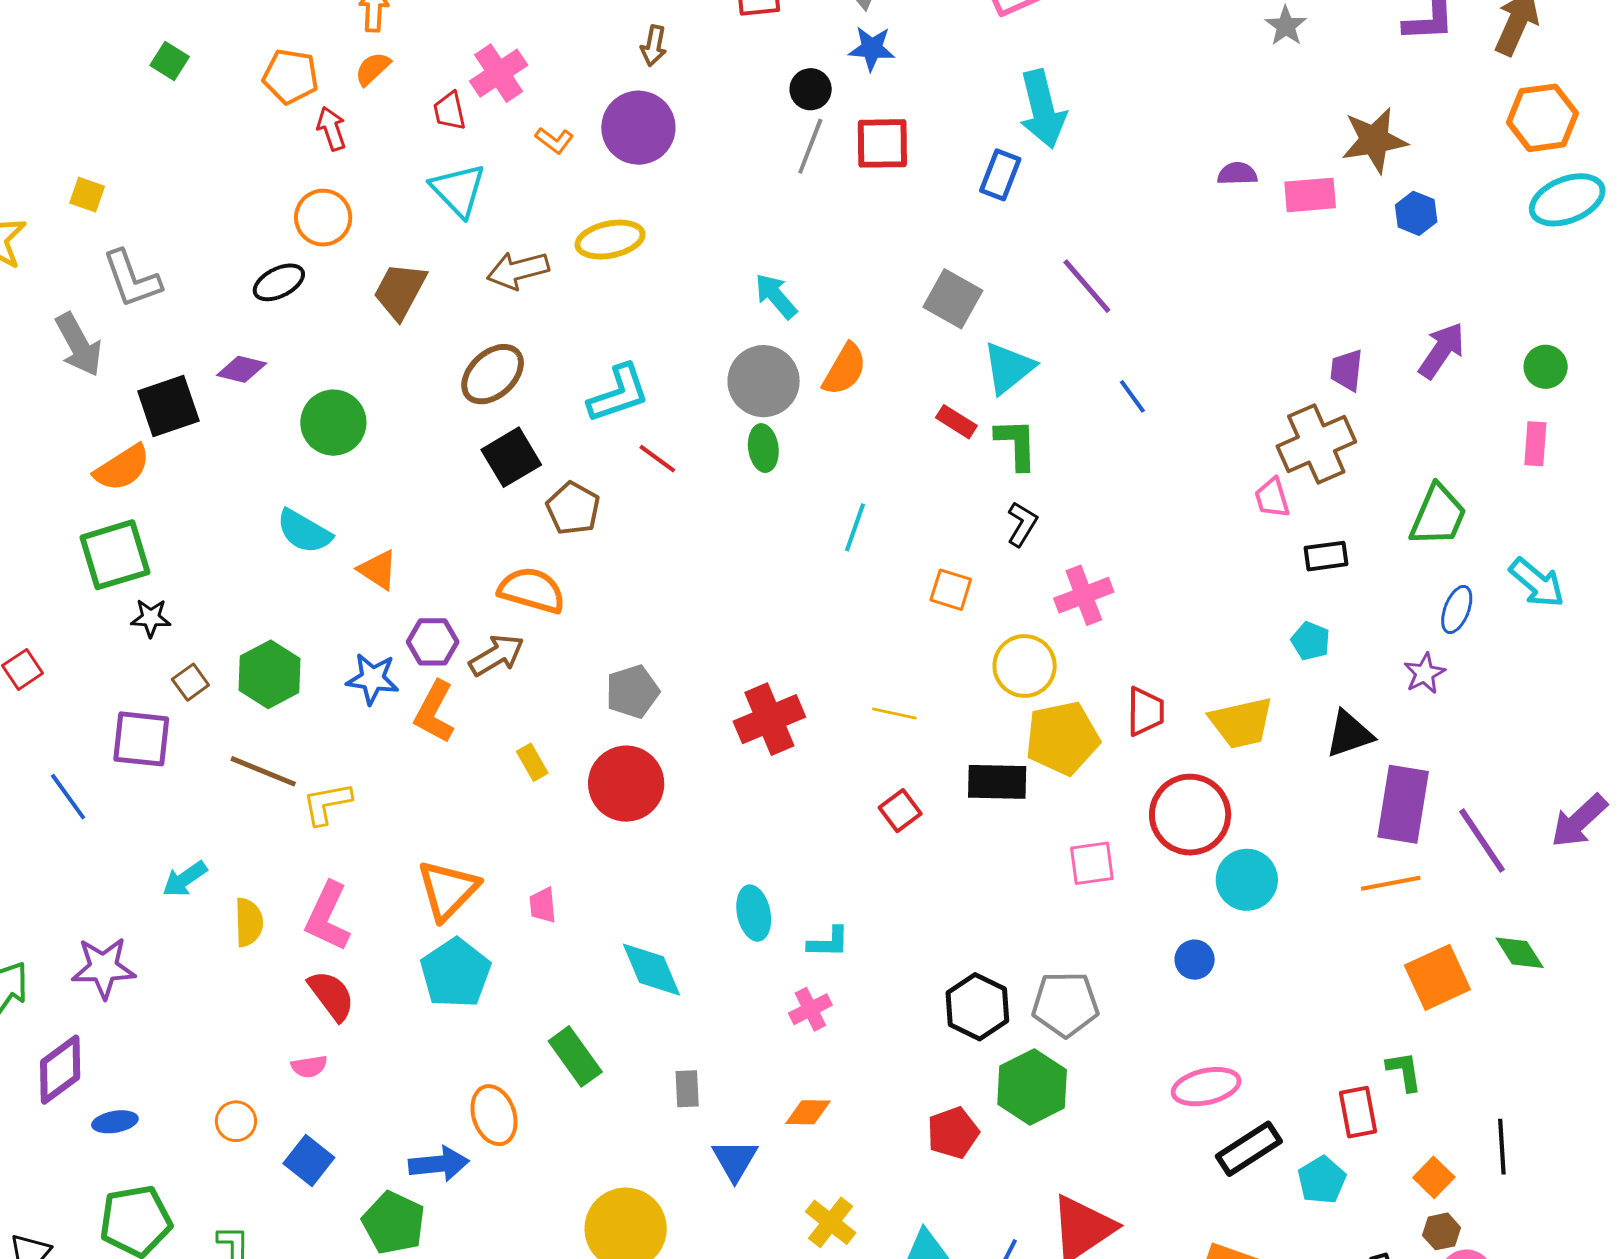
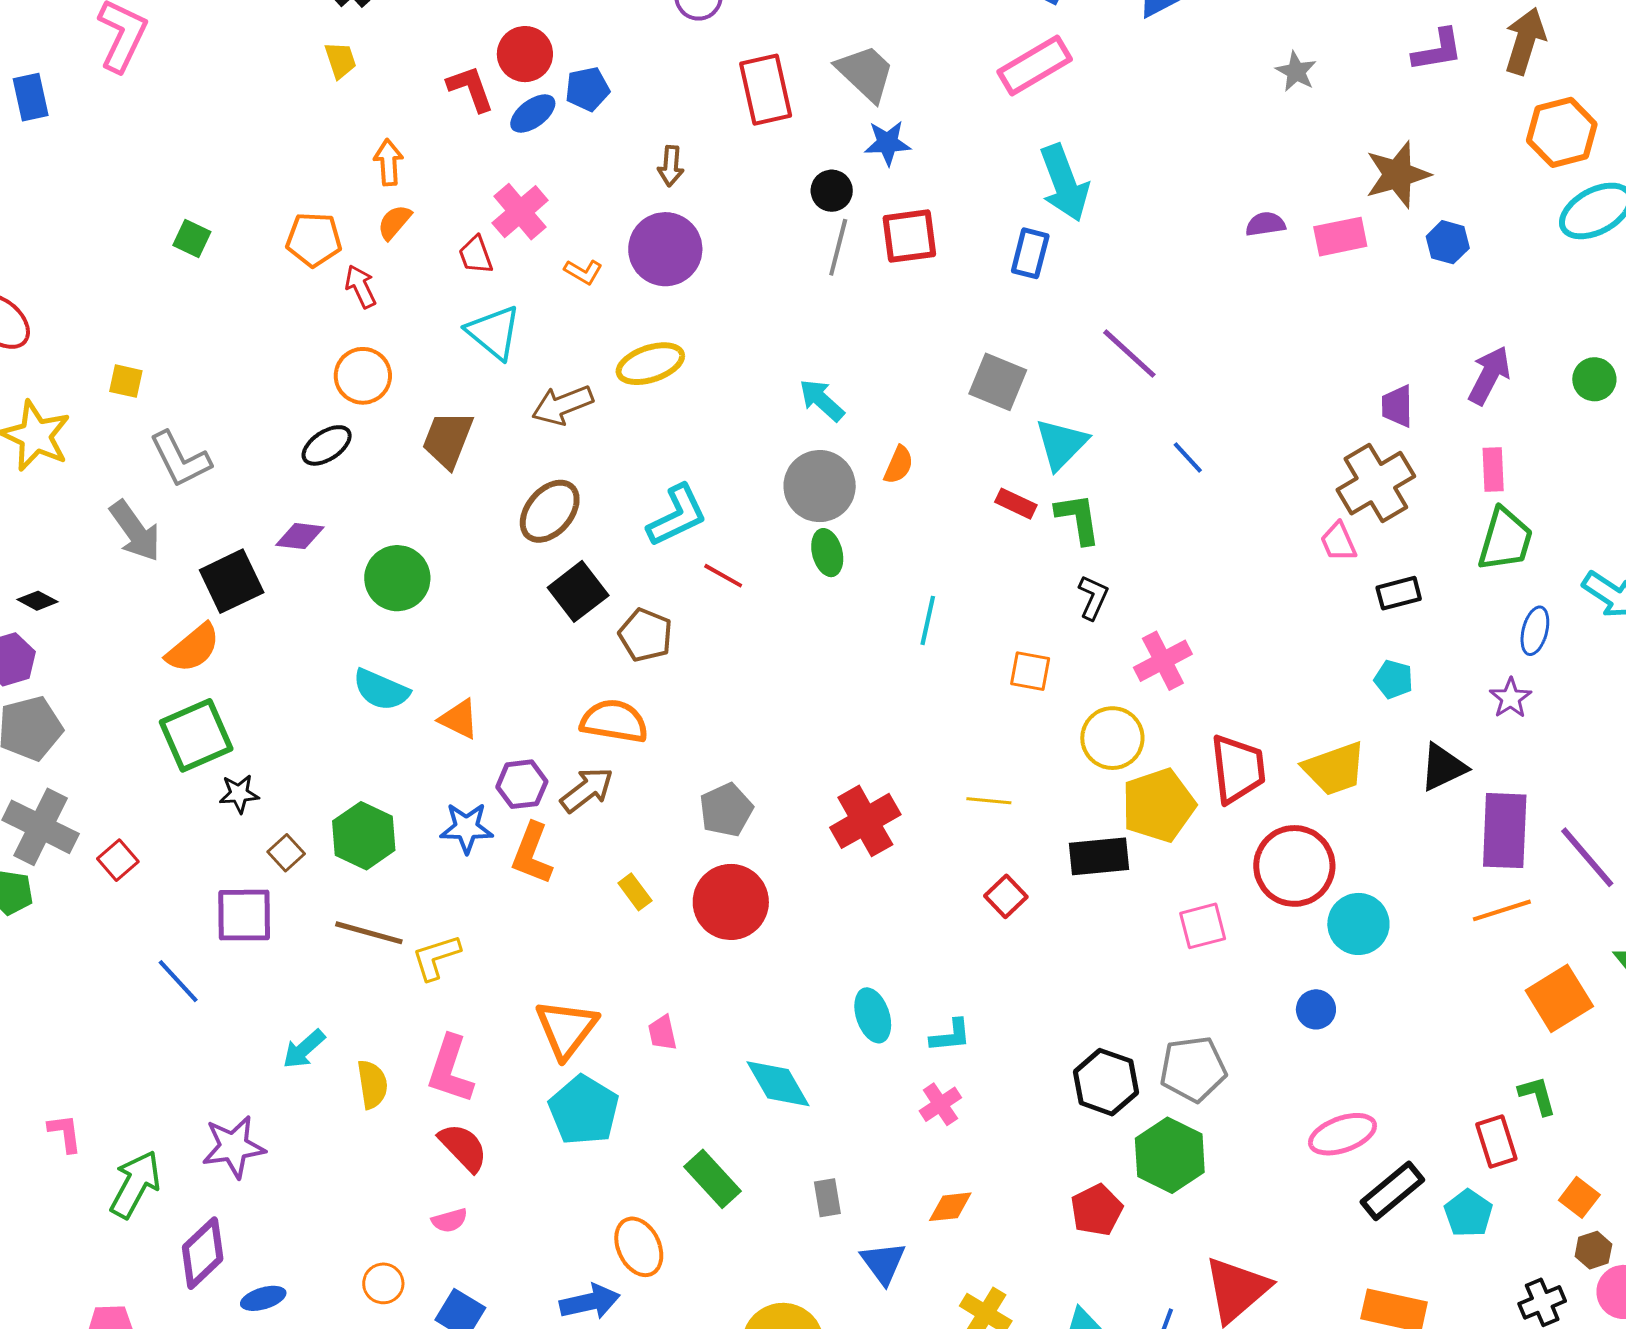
orange semicircle: (845, 369) -> (899, 465), size x0.7
pink rectangle: (1535, 444) -> (1493, 469), moved
red trapezoid: (1145, 711) -> (1238, 769), size x1.4

